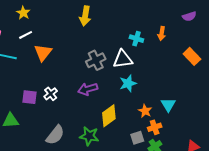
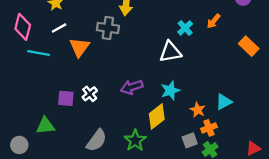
orange arrow: (162, 33) -> (214, 21), turned 32
cyan cross: (136, 39) -> (185, 28), turned 32
gray cross: (96, 60) -> (108, 28), moved, turned 36
cyan star: (128, 83) -> (170, 90), moved
cyan triangle: (168, 105) -> (224, 102), turned 35
green star: (89, 136) -> (135, 140), turned 30

